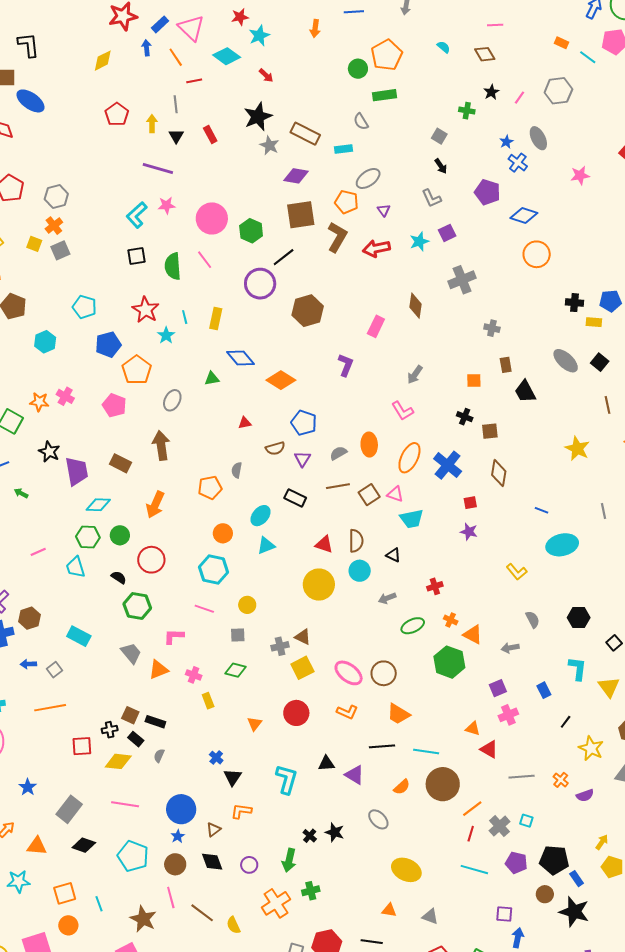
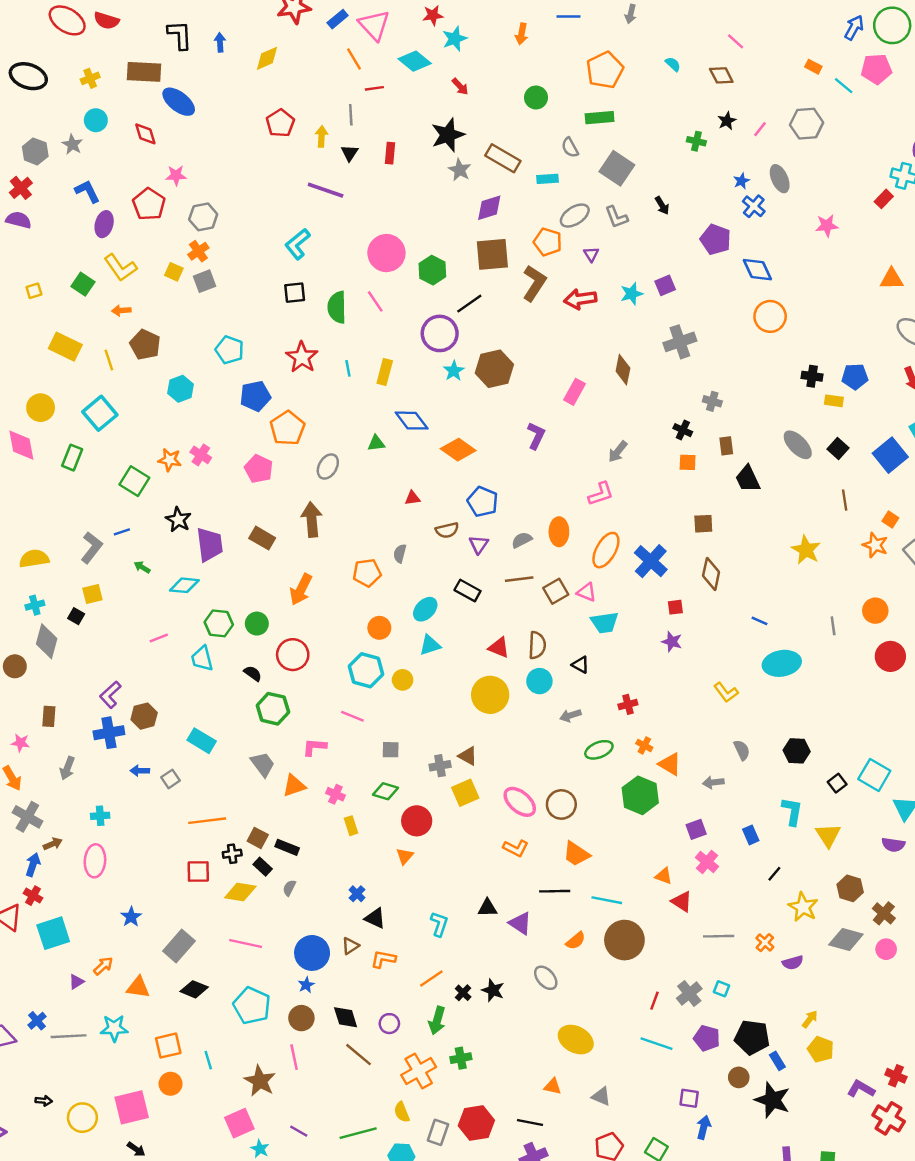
pink line: (495, 25) -> (736, 41), turned 42
blue arrow: (147, 48) -> (220, 42), moved
green circle: (358, 69) -> (536, 97), moved
red rectangle: (210, 135) -> (390, 153), turned 30
gray square: (439, 136) -> (617, 168), moved, size x1.8
purple diamond: (296, 176) -> (489, 208), turned -30
gray L-shape: (431, 198) -> (616, 217), moved
pink star: (167, 205) -> (176, 175), moved
blue diamond: (524, 216) -> (757, 270), turned 44
cyan star: (166, 335) -> (454, 371), moved
pink L-shape: (403, 411) -> (601, 494), turned -80
black cross: (465, 417) -> (683, 430), moved
cyan diamond: (98, 505) -> (184, 585), moved
yellow circle: (247, 605) -> (403, 680), moved
orange line: (50, 708) -> (207, 821), moved
red circle: (296, 713) -> (417, 821), moved
pink cross: (508, 715) -> (707, 862), turned -30
black triangle: (233, 777) -> (375, 918), turned -42
cyan L-shape: (287, 779) -> (439, 924), size x0.7
orange line: (472, 809) -> (431, 979), moved
brown triangle: (214, 830) -> (350, 946), moved
brown line: (202, 913) -> (358, 1055), moved
yellow semicircle: (233, 925) -> (402, 1112), moved

